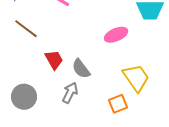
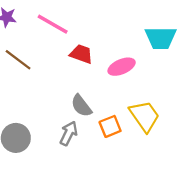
red trapezoid: (54, 60) -> (81, 54), moved, turned -40
orange square: (118, 104) -> (110, 126), moved

